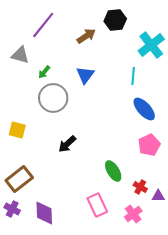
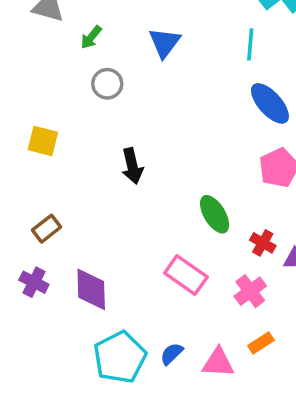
gray circle: (53, 98) -> (107, 84), size x0.6
black arrow: (67, 144) -> (132, 166), turned -60
brown rectangle: (19, 179) -> (46, 229), size x0.6
pink rectangle: (97, 205) -> (186, 275), turned -30

